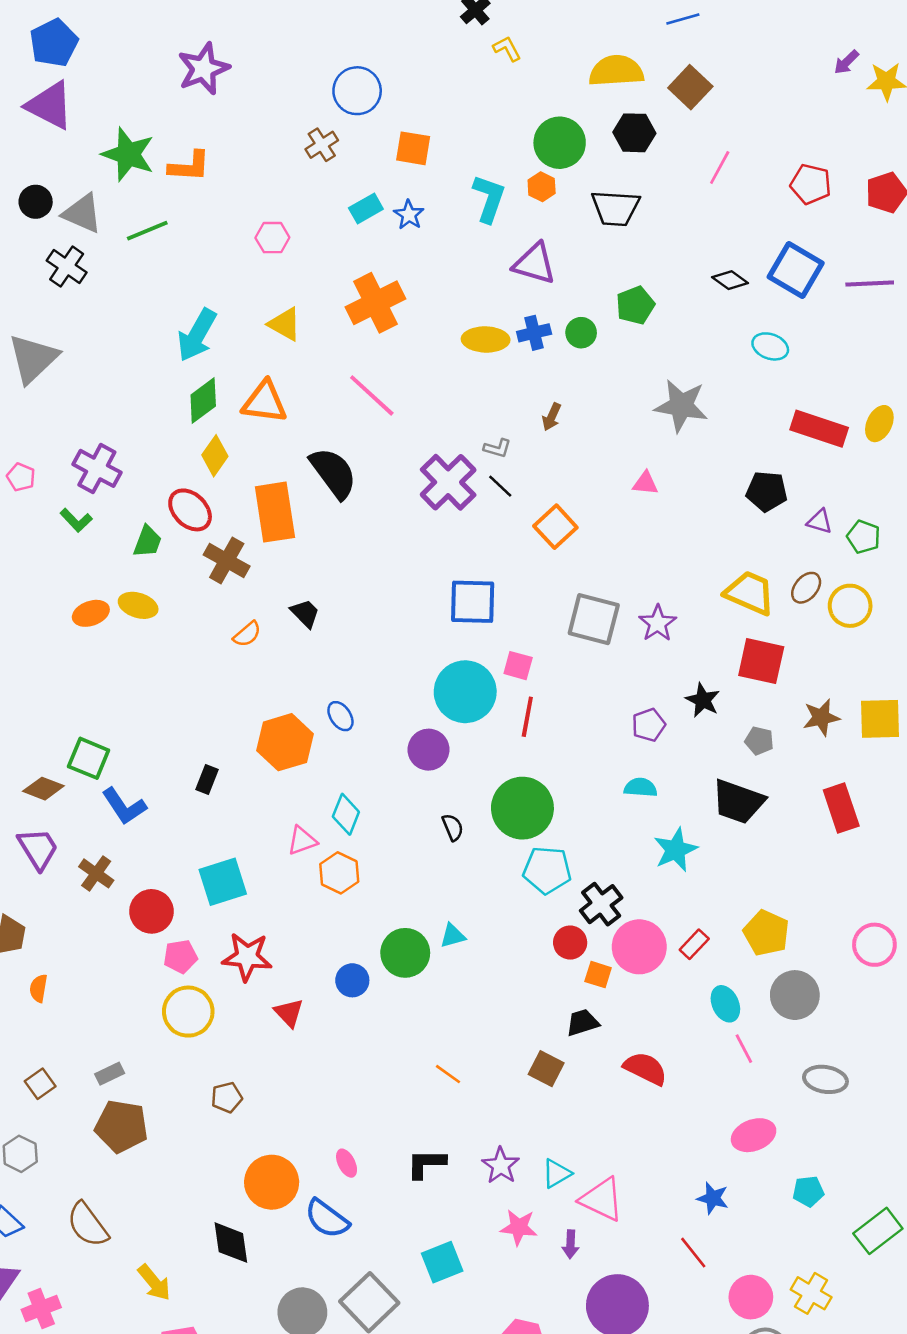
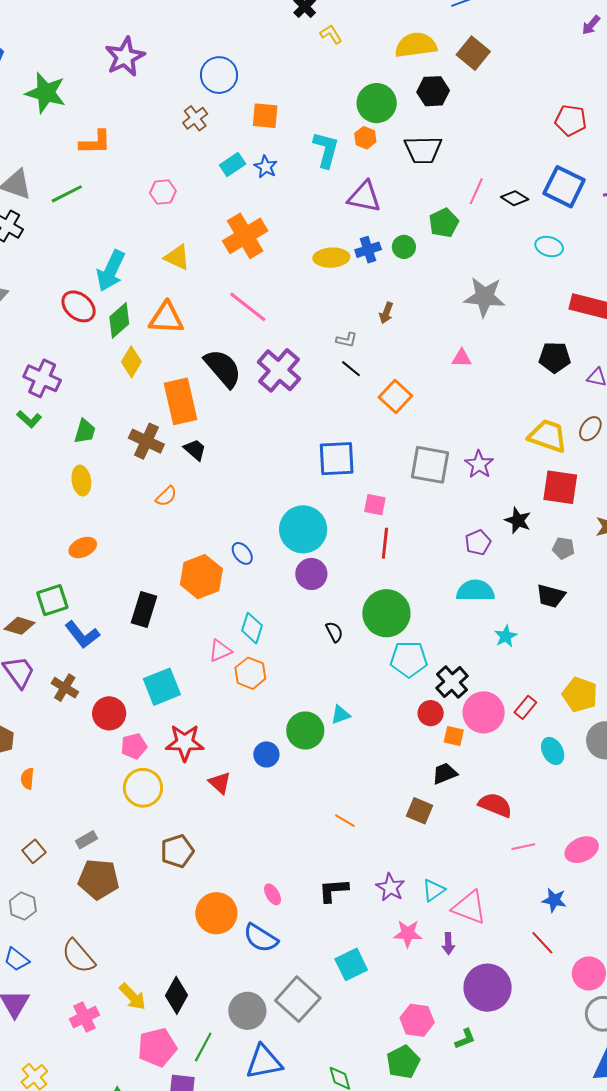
purple star: (203, 69) -> (125, 57), moved
green star: (128, 154) -> (46, 93), moved
pink line: (720, 168) -> (476, 191), moved
purple cross: (448, 482) -> (279, 370), moved
red ellipse: (190, 510) -> (79, 306), moved
yellow ellipse: (138, 605) -> (81, 480), turned 68
orange ellipse: (91, 613) -> (83, 548), moved
black trapezoid: (305, 613) -> (195, 450), moved
cyan circle: (465, 692) -> (303, 529), moved
green square: (89, 758) -> (52, 600), turned -36
black rectangle: (207, 779) -> (144, 609), size x1.6
cyan semicircle: (641, 787) -> (475, 591), size x1.5
black trapezoid: (738, 802) -> (551, 596), size x0.7
cyan star: (676, 850) -> (506, 636), size x0.7
pink line: (744, 1049) -> (523, 847), moved, turned -70
brown pentagon: (227, 1097) -> (177, 851), size x1.4
black diamond: (231, 1243) -> (177, 995), moved, turned 42
pink cross: (41, 1308) -> (84, 1017), moved

